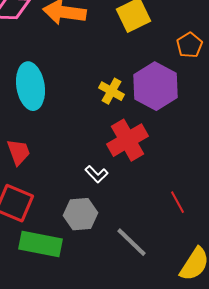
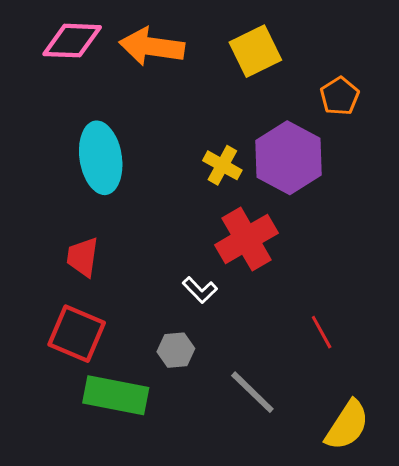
red trapezoid: (18, 152) -> (83, 257), turned -152
gray hexagon: (80, 214) -> (176, 350), size x0.7

